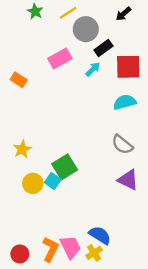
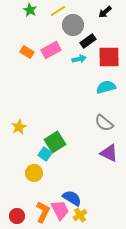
cyan arrow: (93, 69) -> (79, 59), turned 32
orange rectangle: (19, 80) -> (27, 52), moved
yellow circle: (33, 183) -> (34, 173), moved
blue semicircle: (100, 235) -> (72, 198), moved

